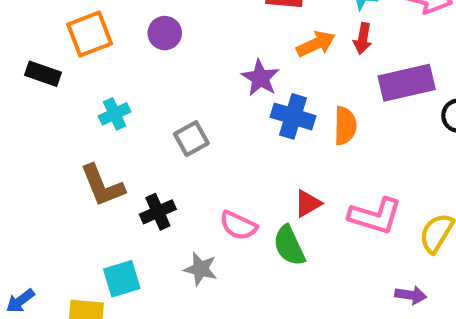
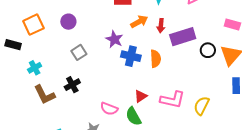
red arrow: (363, 39) -> (161, 26), moved
cyan cross: (115, 114) -> (35, 68), moved
gray square: (191, 139) -> (79, 52), moved
black cross: (158, 212) -> (72, 85), moved

